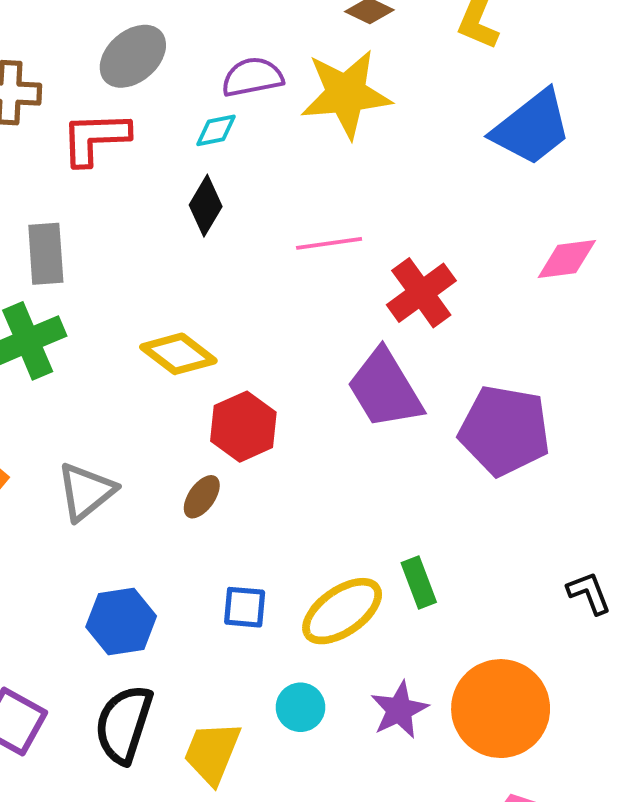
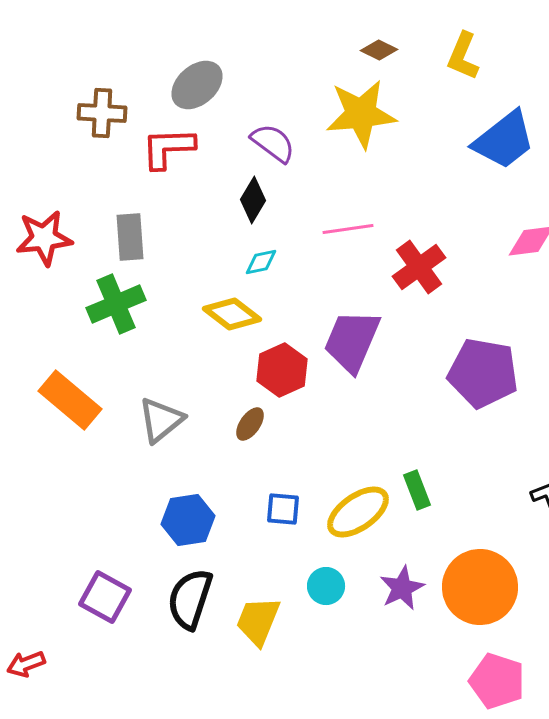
purple semicircle: (252, 77) -> (273, 143), moved, turned 48
cyan diamond: (216, 130) -> (261, 262), moved
purple trapezoid: (385, 389) -> (352, 341), moved, turned 54

